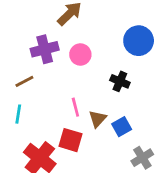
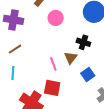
purple cross: (45, 49) -> (13, 20), moved, turned 30
pink circle: (80, 55) -> (56, 18), moved
brown triangle: (98, 119) -> (71, 58), moved

